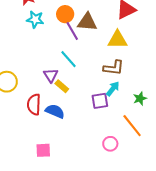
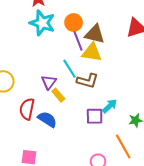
cyan star: (35, 19) -> (42, 23), size x1.4
yellow triangle: (117, 40) -> (92, 52), moved
brown L-shape: (114, 68) -> (87, 81), moved

